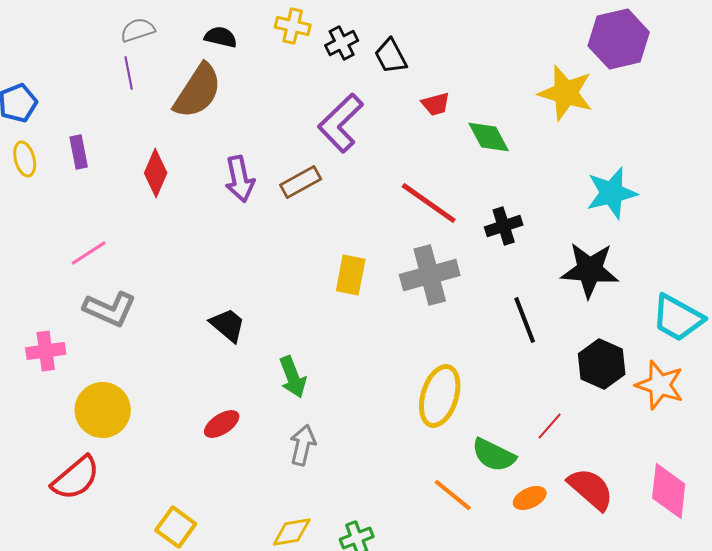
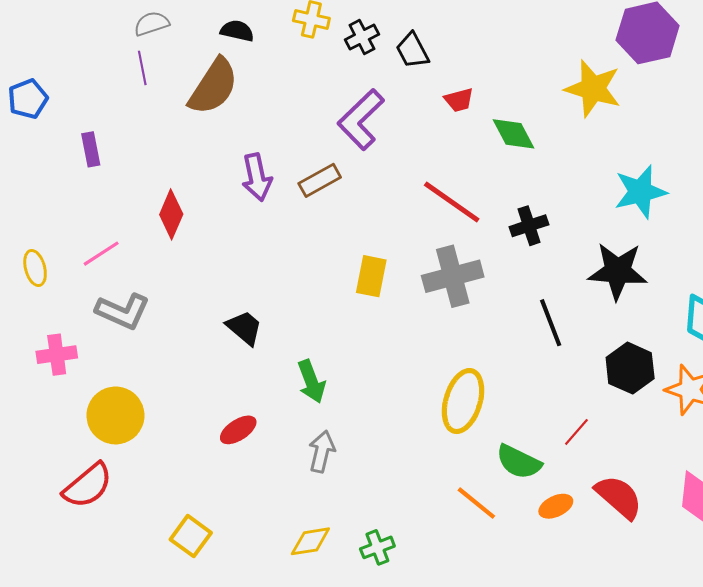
yellow ellipse: (25, 159) -> (35, 268), moved
red diamond: (156, 173) -> (171, 214), moved

